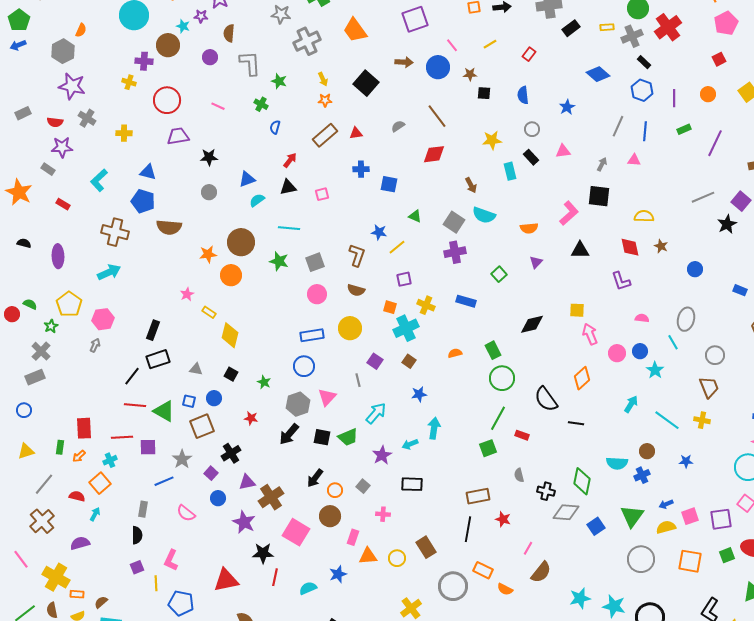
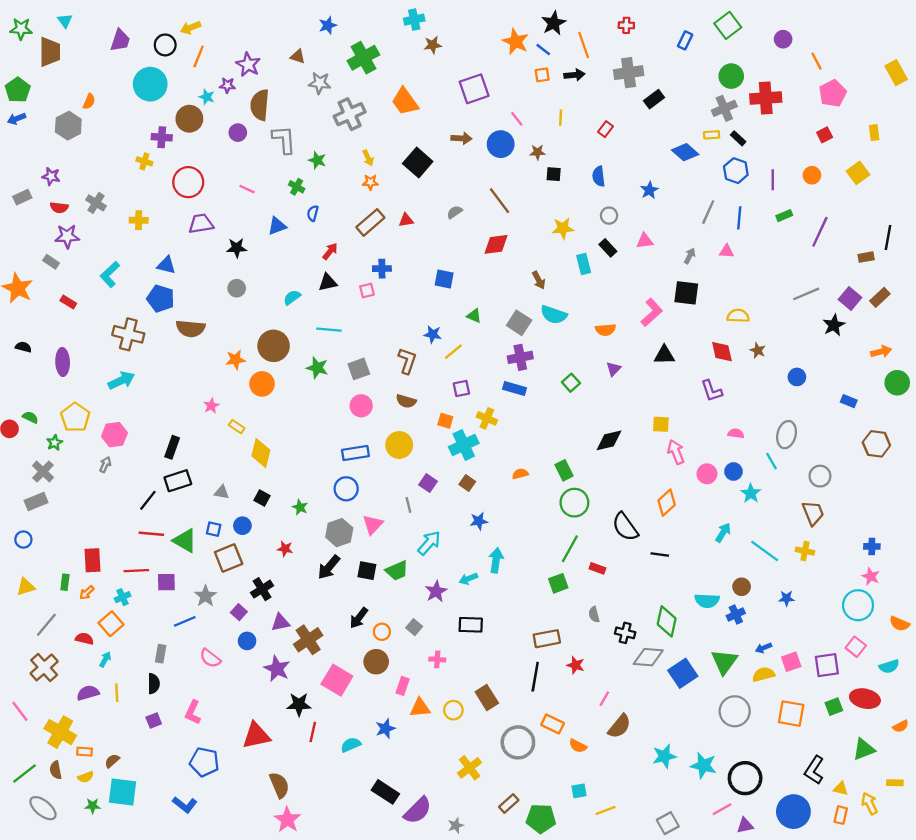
yellow rectangle: (607, 27) -> (712, 135), moved
red cross: (668, 27) -> (766, 98), turned 32
brown semicircle: (229, 33) -> (260, 105), size x1.5
yellow line: (490, 44) -> (561, 118), turned -56
purple star: (72, 86) -> (51, 176), moved, size x0.6
blue cross: (361, 169) -> (382, 269), moved
blue triangle: (247, 179) -> (277, 226), moved
blue rectangle: (466, 301) -> (514, 388), moved
blue square: (596, 526) -> (683, 673), size x1.4
yellow line: (156, 583) -> (117, 693), moved

